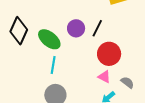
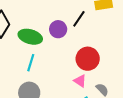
black line: (97, 28) -> (79, 19), moved
green ellipse: (49, 39) -> (30, 37), turned -30

